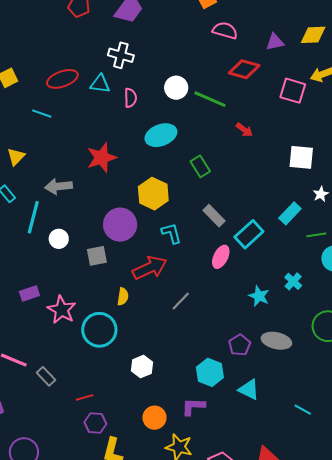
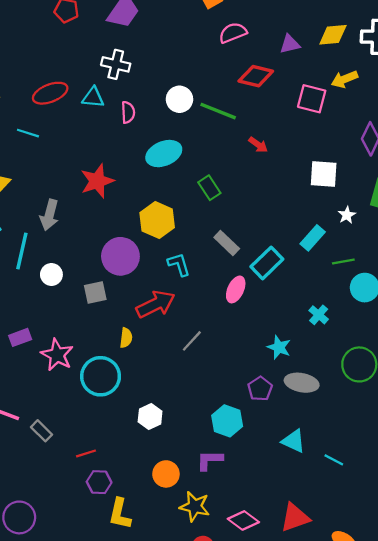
pink semicircle: (225, 30) -> (233, 33), turned -35
gray arrow: (58, 186) -> (49, 215), turned -68
cyan star: (259, 296) -> (279, 347), moved
cyan triangle: (249, 390) -> (293, 441), moved

